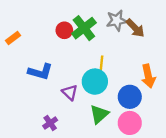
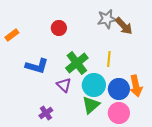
green cross: (84, 28) -> (77, 63), moved
yellow line: (101, 64) -> (109, 59), moved
orange arrow: (148, 76) -> (136, 86), moved
cyan circle: (95, 82) -> (94, 85), moved

